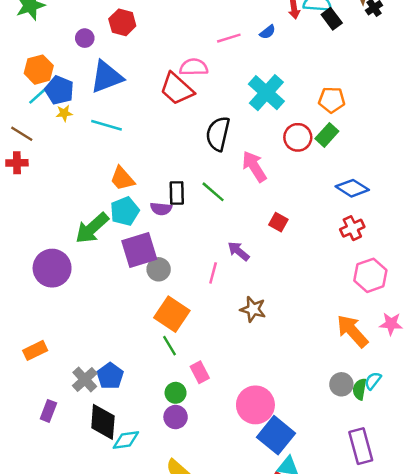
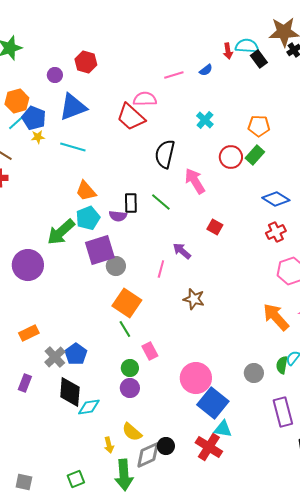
cyan cross: (266, 93) -> (205, 120), size x0.6
orange rectangle: (35, 350) -> (29, 333), moved
gray circle: (341, 384) -> (254, 373), moved

